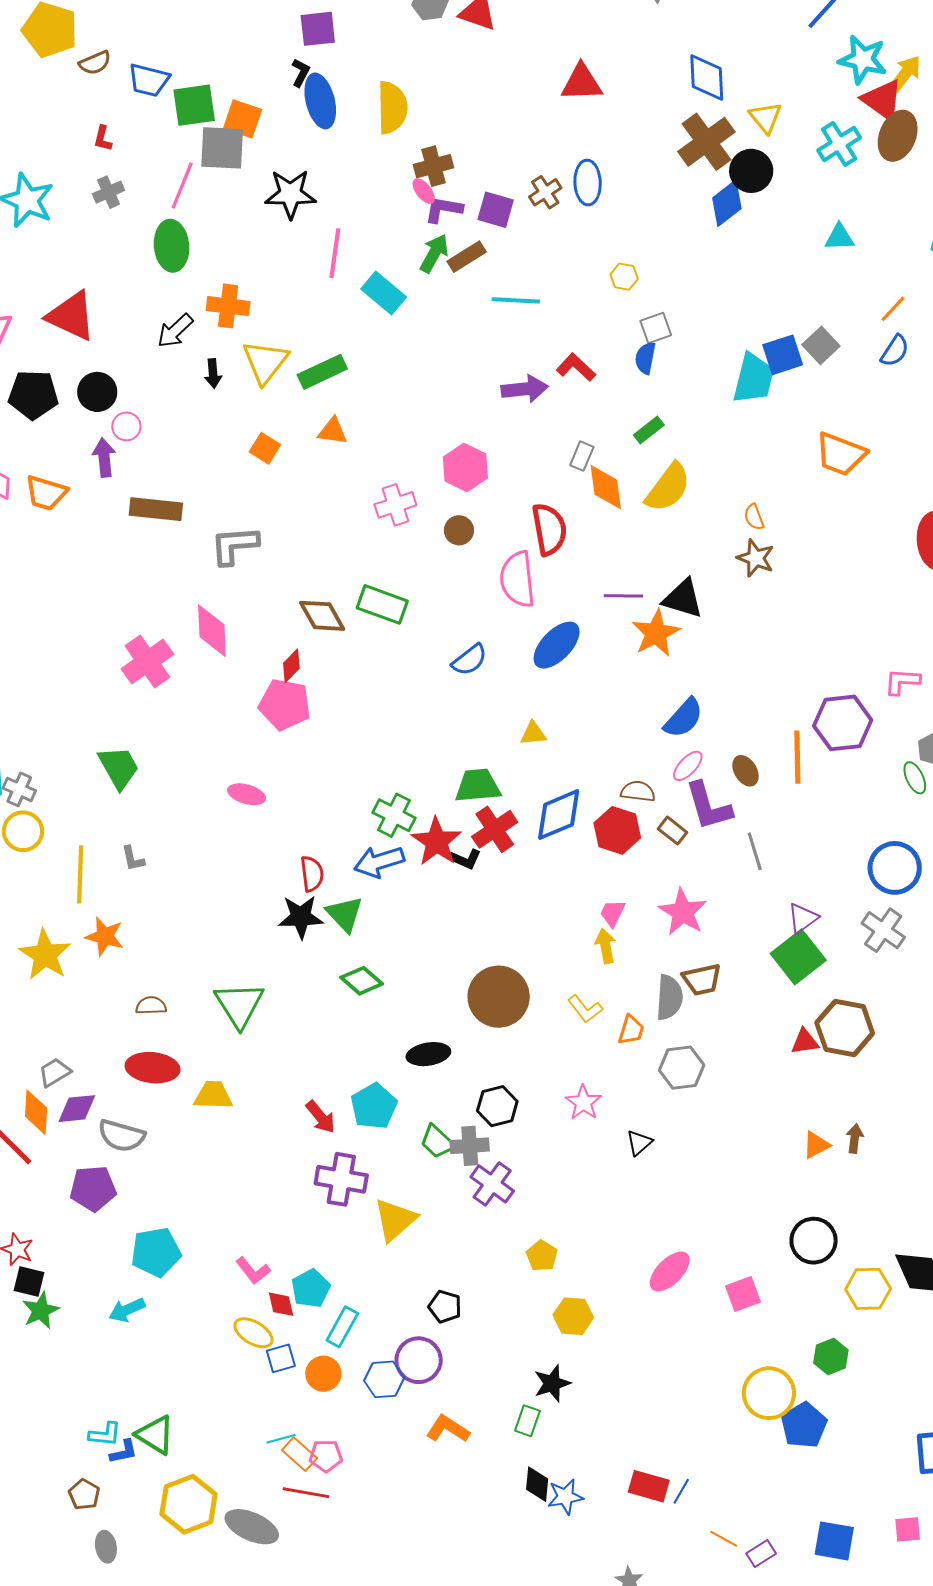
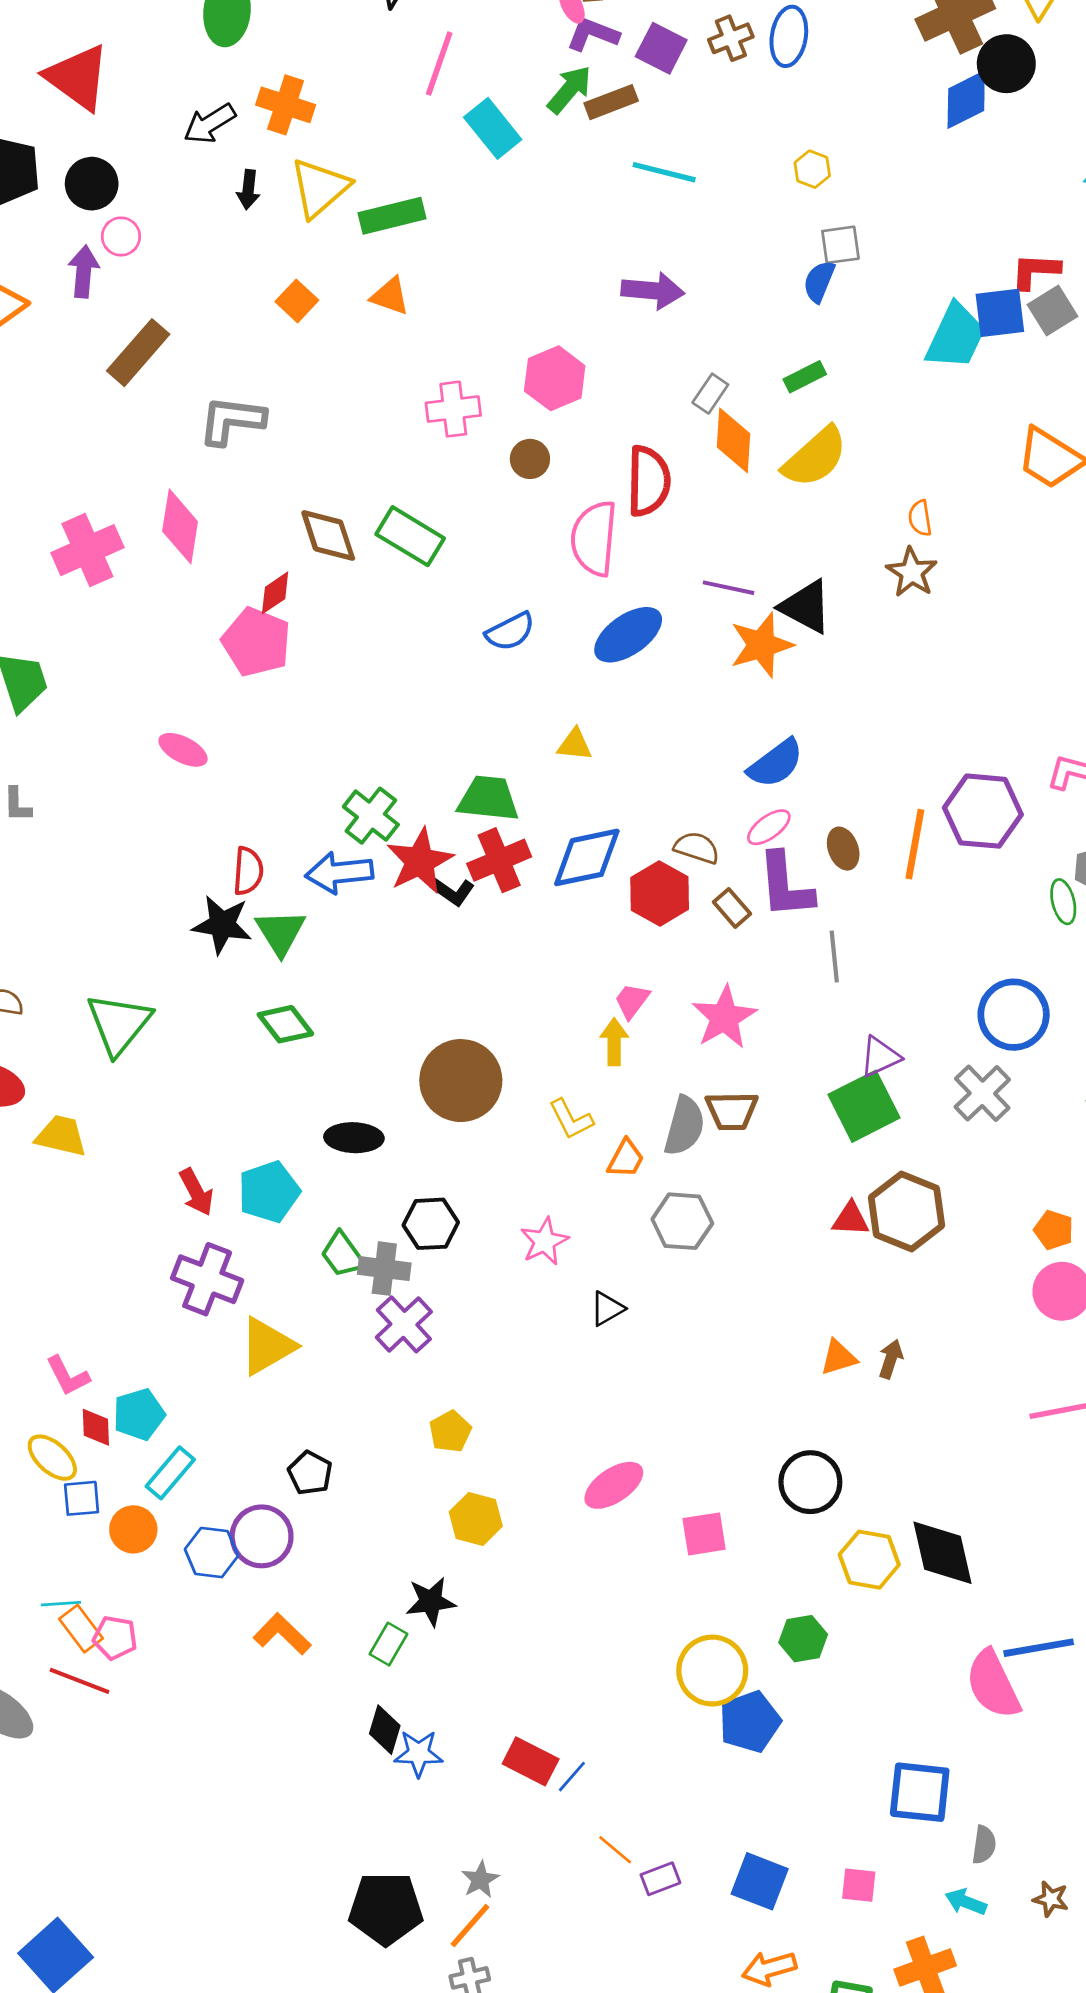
red L-shape: (576, 367) -> (1035, 271), moved, turned -51
brown rectangle: (156, 509) -> (138, 353), turned -66

